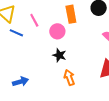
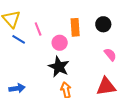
black star: (59, 55) -> (59, 67), size x1.5

